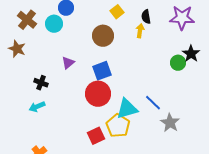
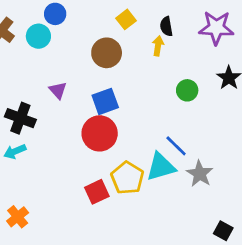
purple triangle: (68, 63) -> (58, 90), turned -32
green circle: (178, 63) -> (187, 90), moved
black cross: (41, 83) -> (20, 118), size x1.5
cyan triangle: (127, 109) -> (161, 167), moved

